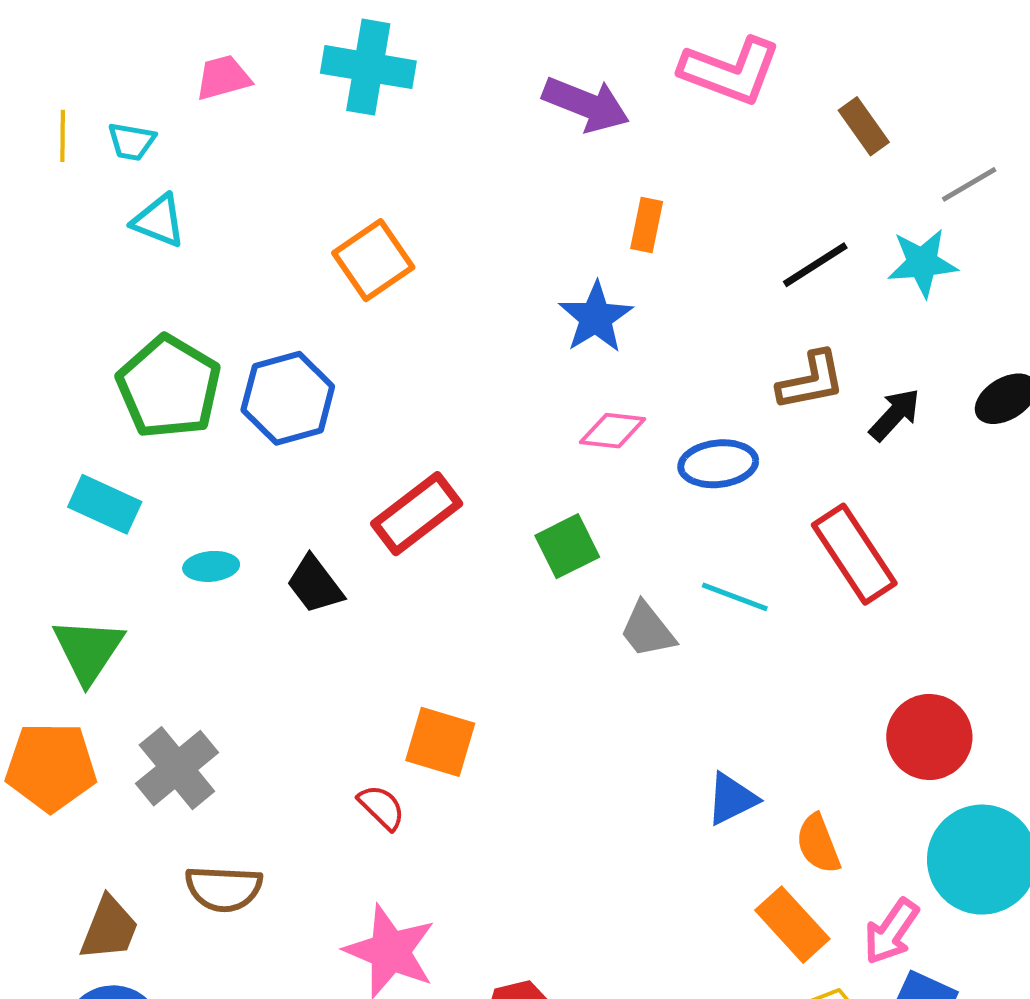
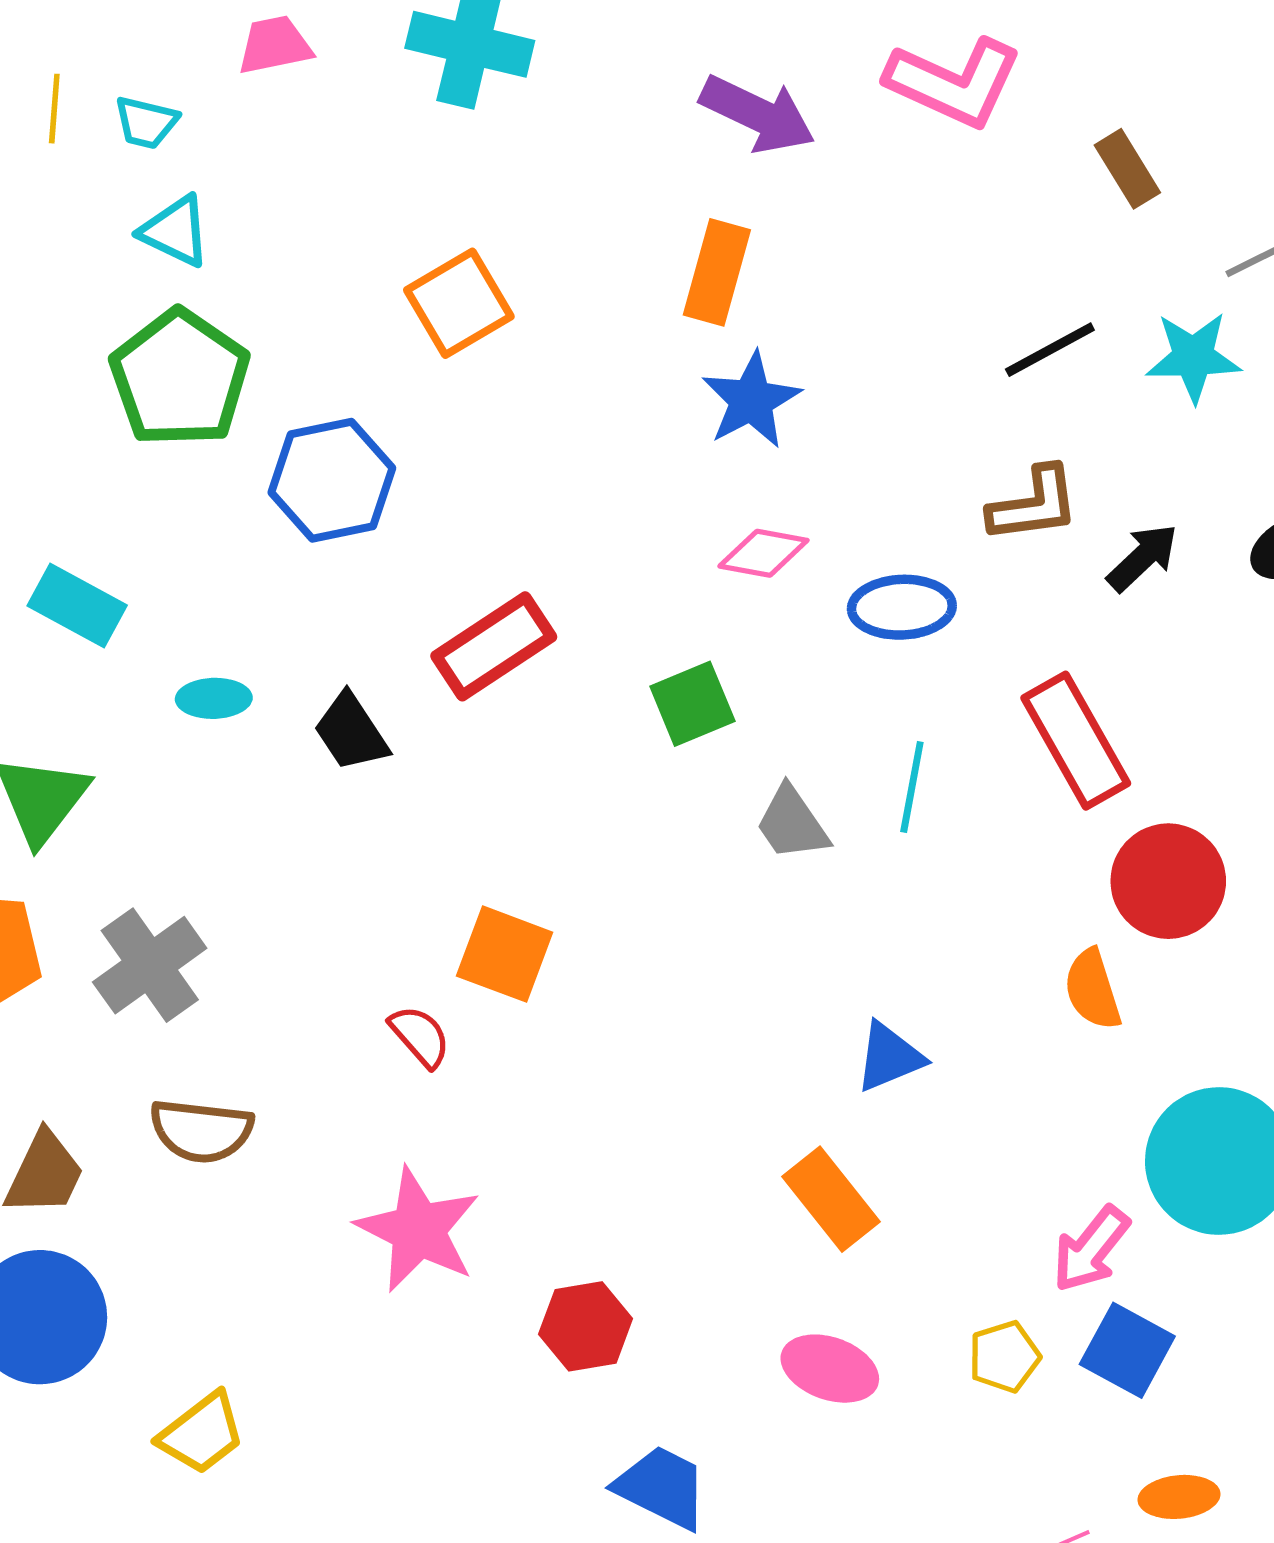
orange rectangle: (647, 225) -> (717, 272), moved, size x1.4
green pentagon: (169, 387) -> (180, 378), moved
cyan line: (735, 597) -> (912, 787), turned 76
red circle: (929, 737) -> (1168, 881), moved
orange semicircle: (818, 844) -> (1092, 990), moved
orange rectangle: (792, 925) -> (831, 1199), moved

